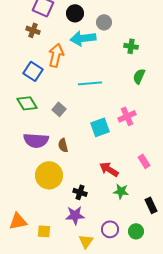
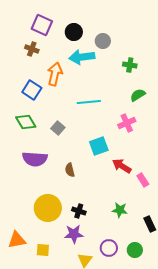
green semicircle: (139, 76) -> (138, 95), turned 35
pink cross: (127, 116) -> (127, 123), moved
brown semicircle: (63, 145) -> (70, 170), moved
red arrow: (109, 169) -> (122, 166), moved
yellow circle: (49, 175) -> (48, 208), moved

